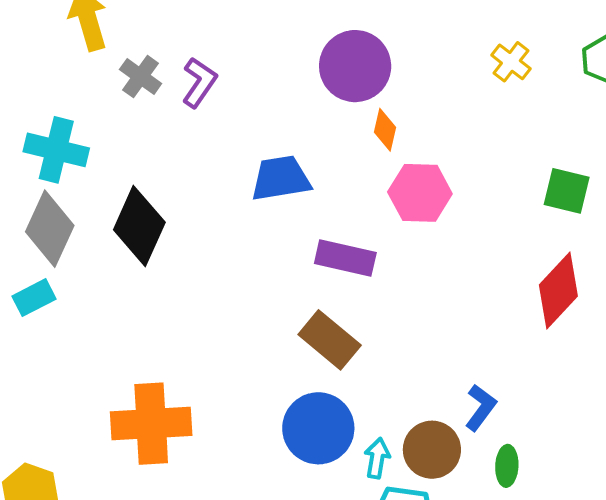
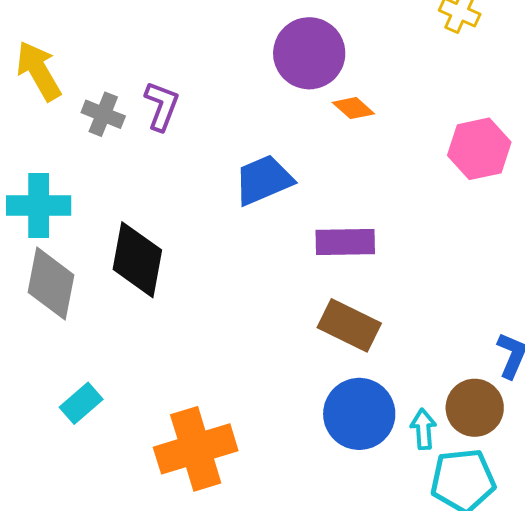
orange diamond: (385, 130) -> (353, 108), turned -48
pink hexagon: (420, 193) -> (479, 149), moved
cyan rectangle: (34, 298) -> (81, 403), moved

